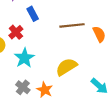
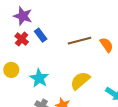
red cross: (16, 32) -> (22, 39), moved

